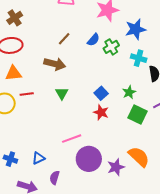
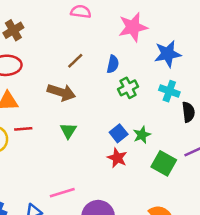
blue semicircle: (93, 40) -> (113, 64), turned -32
green cross: (111, 47) -> (128, 88), moved
green star: (129, 92) -> (142, 135), moved
pink line: (72, 139) -> (62, 193), moved

